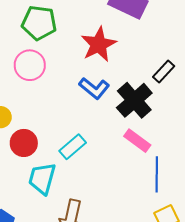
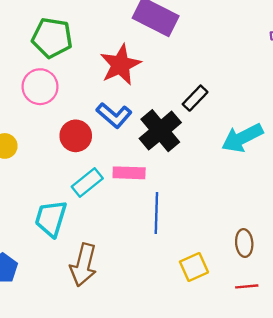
pink rectangle: (137, 141) -> (129, 173), moved, turned -36
red circle: (24, 143) -> (76, 136), moved
blue line: (157, 174) -> (156, 213), moved

